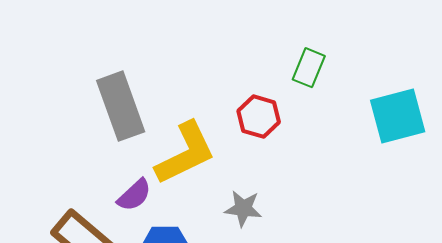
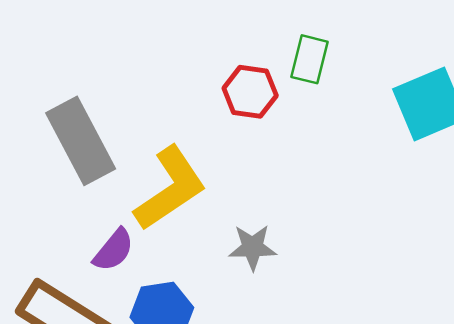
red hexagon: (259, 117) -> (250, 92), moved

